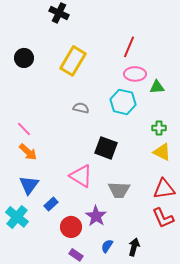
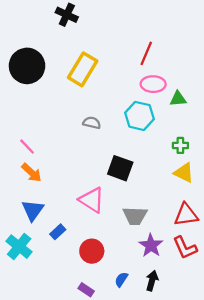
black circle: (24, 58) -> (27, 66), size x1.6
purple star: (96, 216) -> (151, 245), moved
red circle: (71, 227) -> (92, 251), moved

